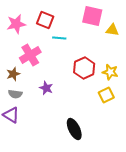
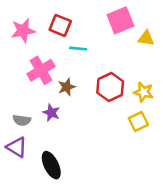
pink square: (92, 16) -> (120, 20), turned -35
brown star: (13, 74) -> (67, 87), moved
purple star: (46, 88) -> (51, 113), moved
black ellipse: (74, 129) -> (51, 165), moved

